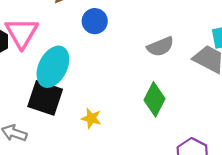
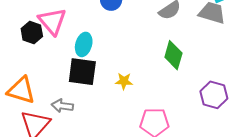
cyan ellipse: (53, 67) -> (84, 44), size x0.7

